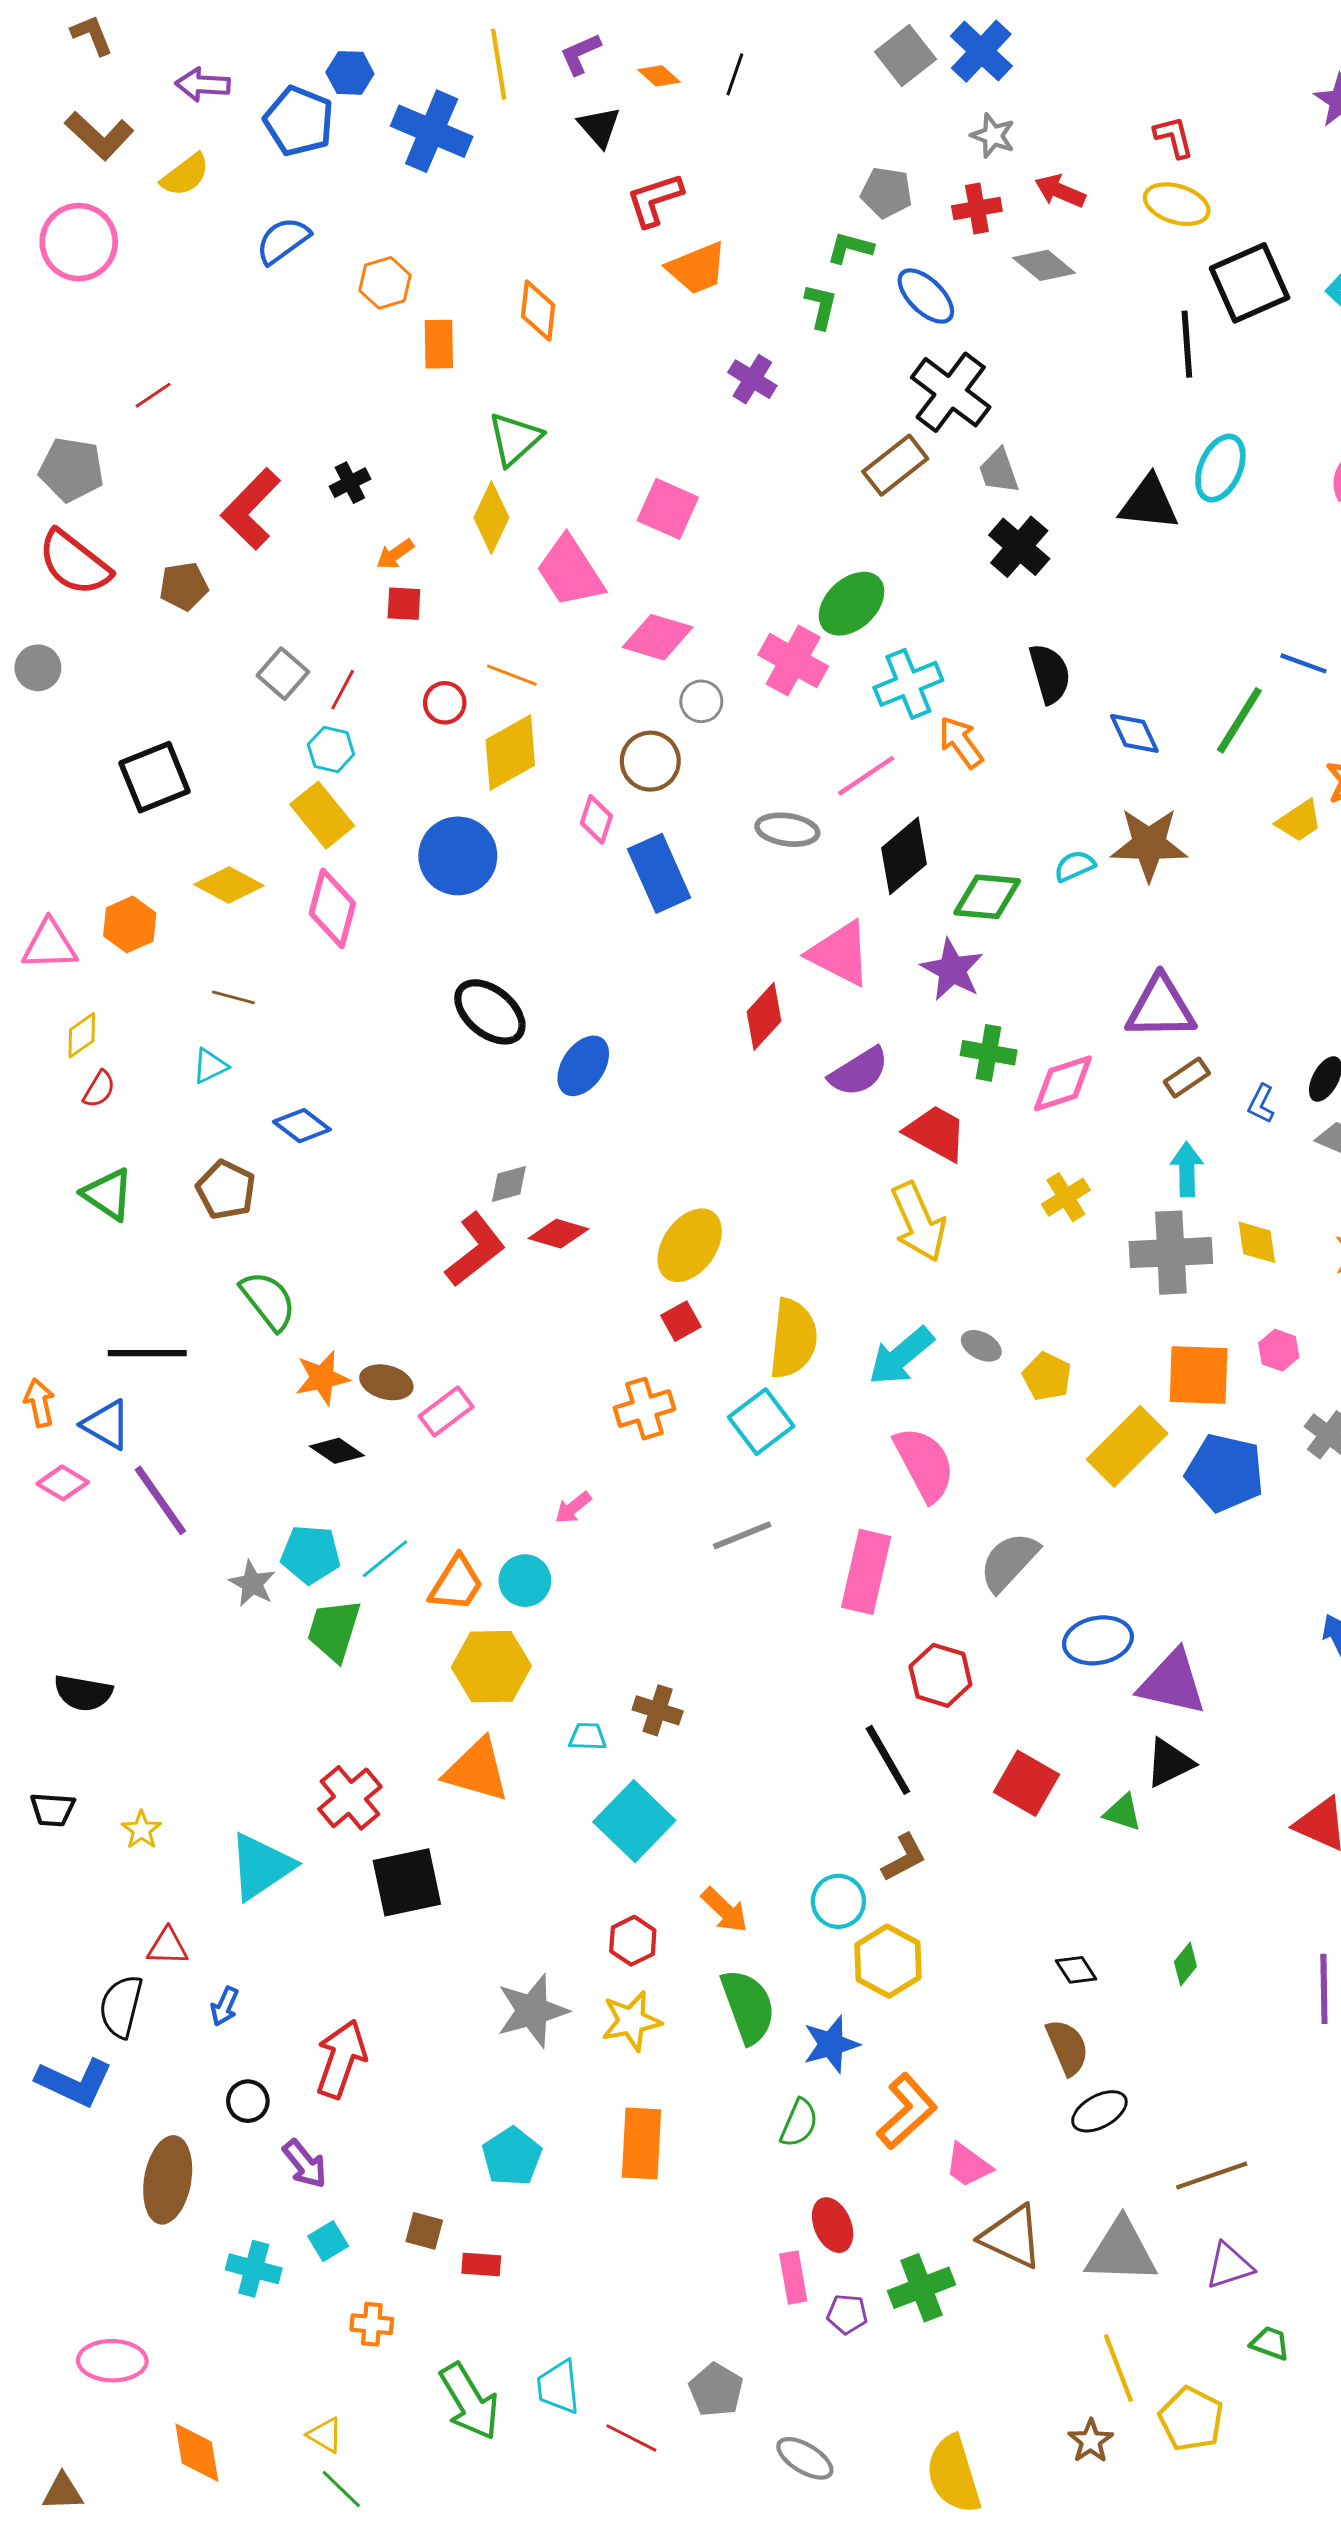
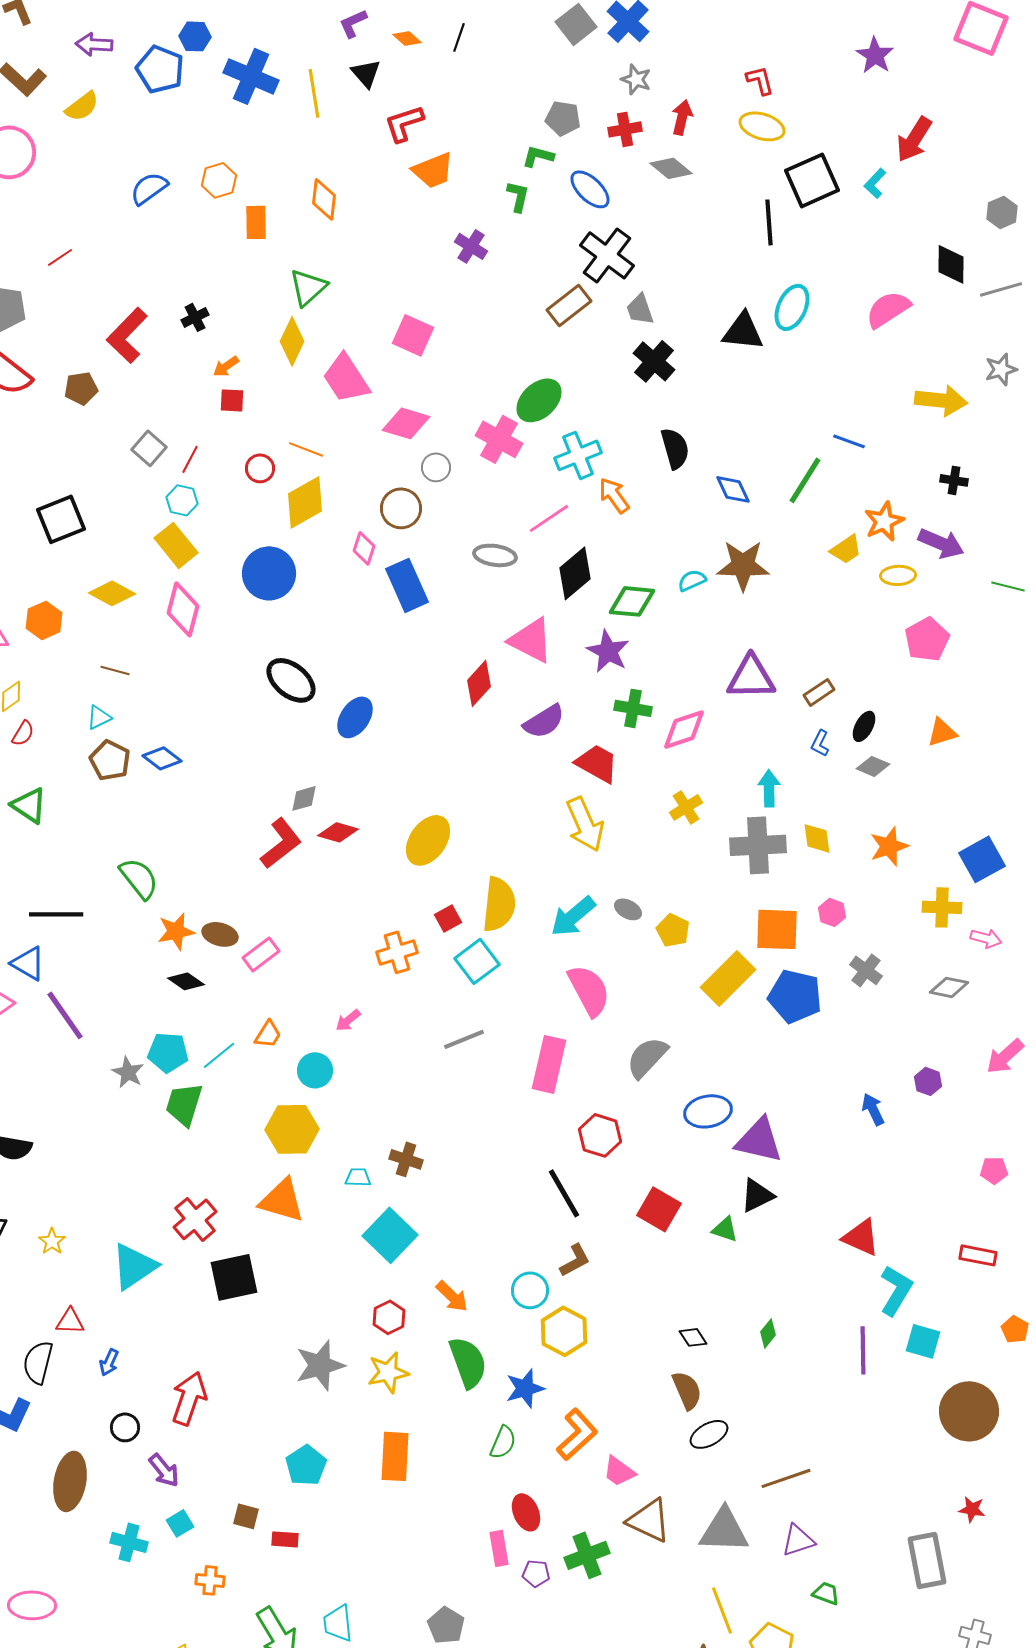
yellow line: (499, 64) -> (314, 93), moved
red arrow: (1060, 191) -> (682, 117), turned 80
blue semicircle: (283, 241) -> (149, 188), moved
brown rectangle: (1187, 1078) -> (819, 692), moved
brown pentagon: (226, 1190) -> (110, 760), moved
red square: (681, 1321) -> (448, 918), moved
orange trapezoid: (456, 1584) -> (268, 1034), moved, size x0.7

